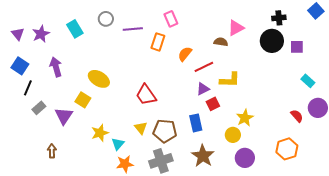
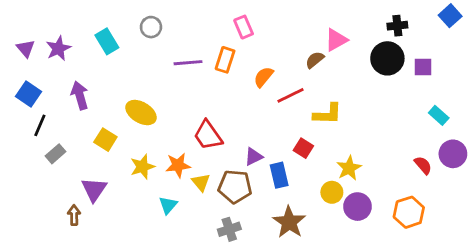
purple line: (133, 29) -> (188, 63), moved
brown semicircle: (221, 42) -> (315, 60), turned -48
purple triangle: (203, 89) -> (254, 157), moved
yellow square: (83, 100) -> (105, 140), moved
red square: (213, 104) -> (303, 148), turned -32
purple triangle: (64, 116) -> (94, 189), moved
yellow star: (100, 133) -> (142, 167), moved
purple circle: (245, 158) -> (358, 207), moved
gray cross: (161, 161) -> (229, 229), size x0.7
orange star: (125, 164) -> (178, 165), moved

